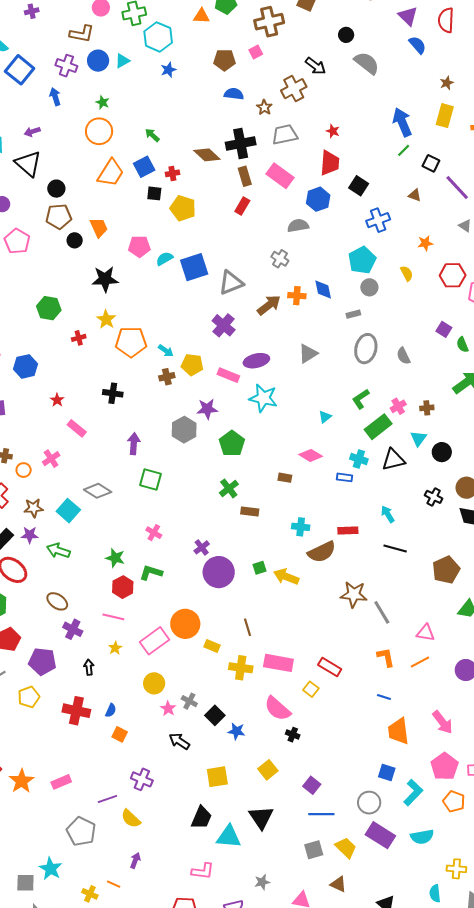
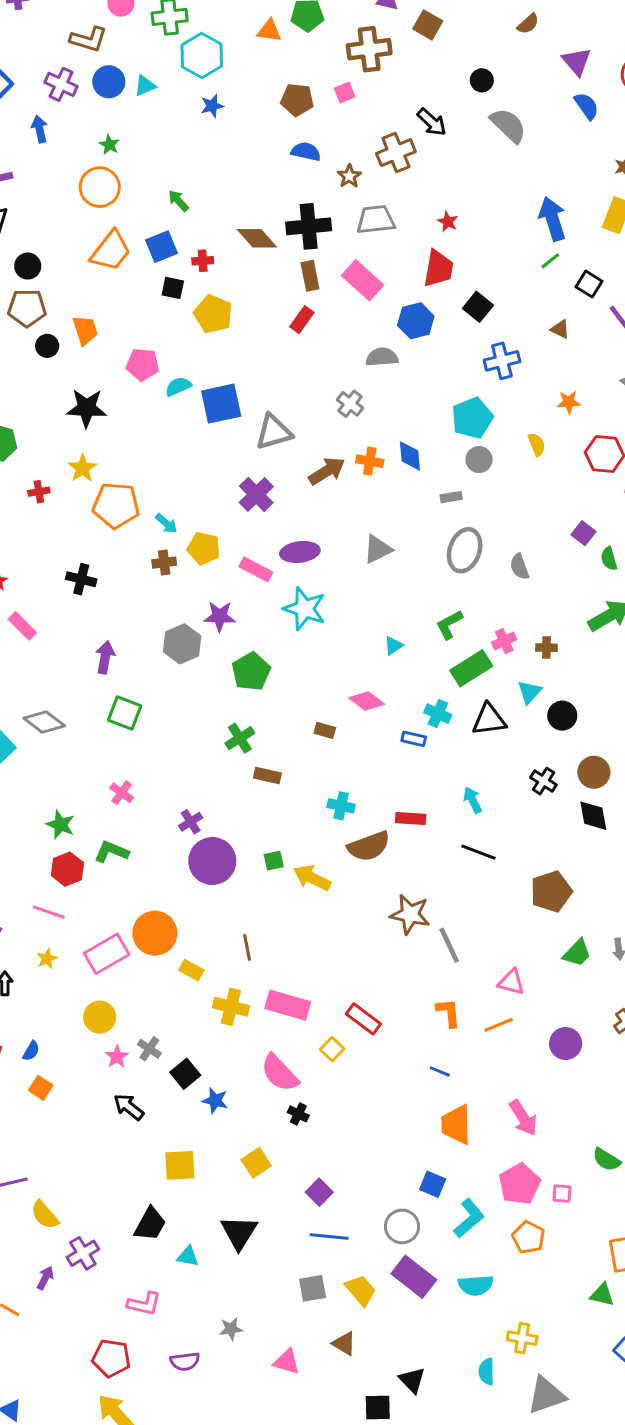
purple cross: (142, 779) -> (83, 1253), moved, turned 30
cyan triangle: (229, 837) -> (188, 1256), size x0.6

